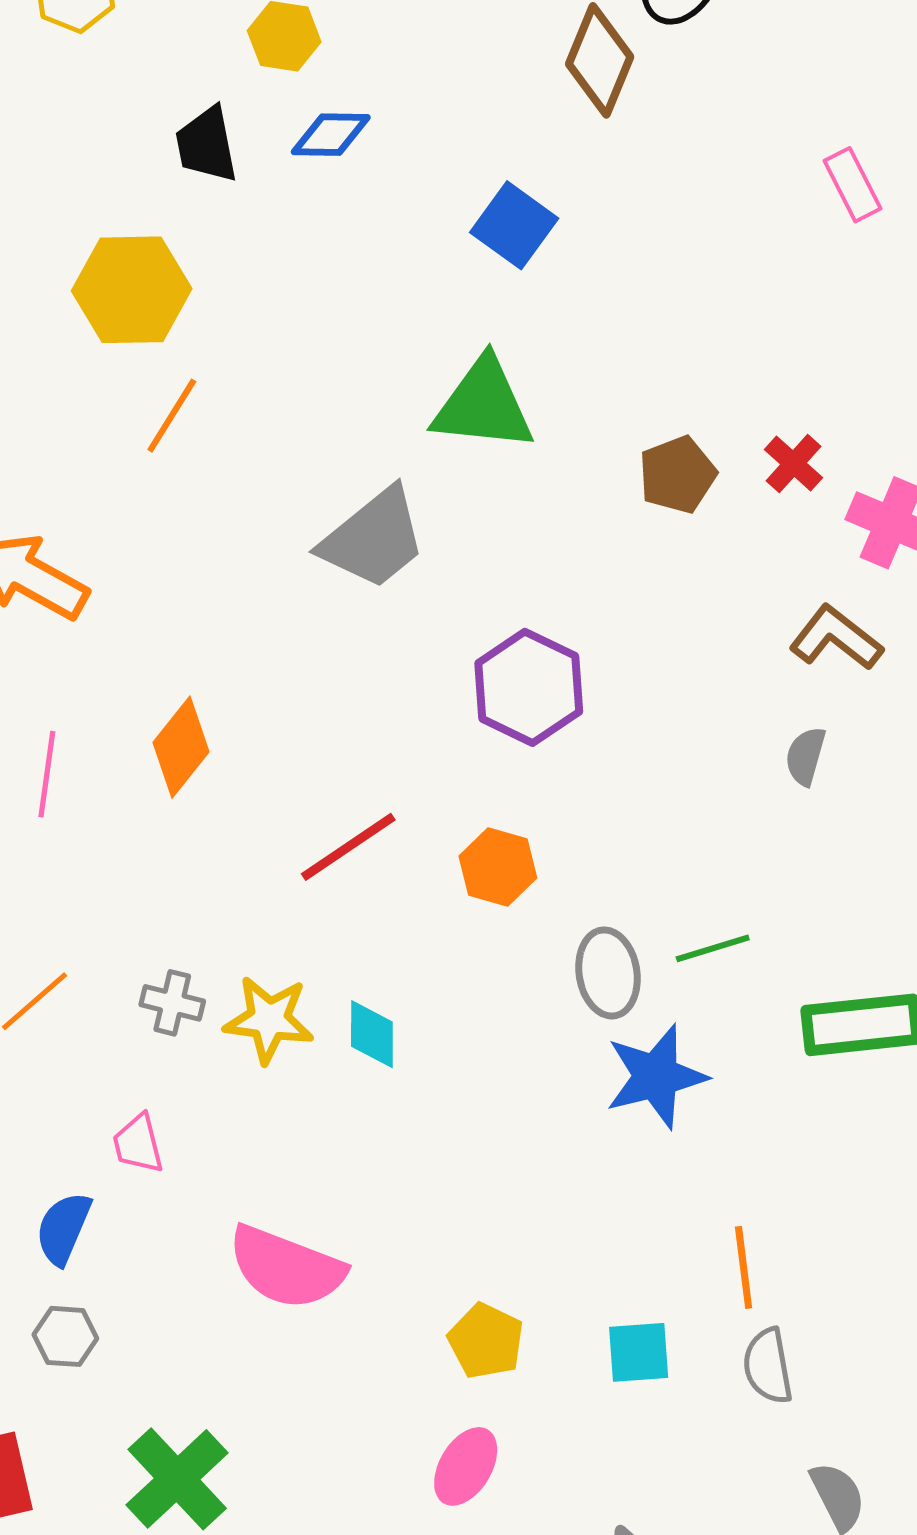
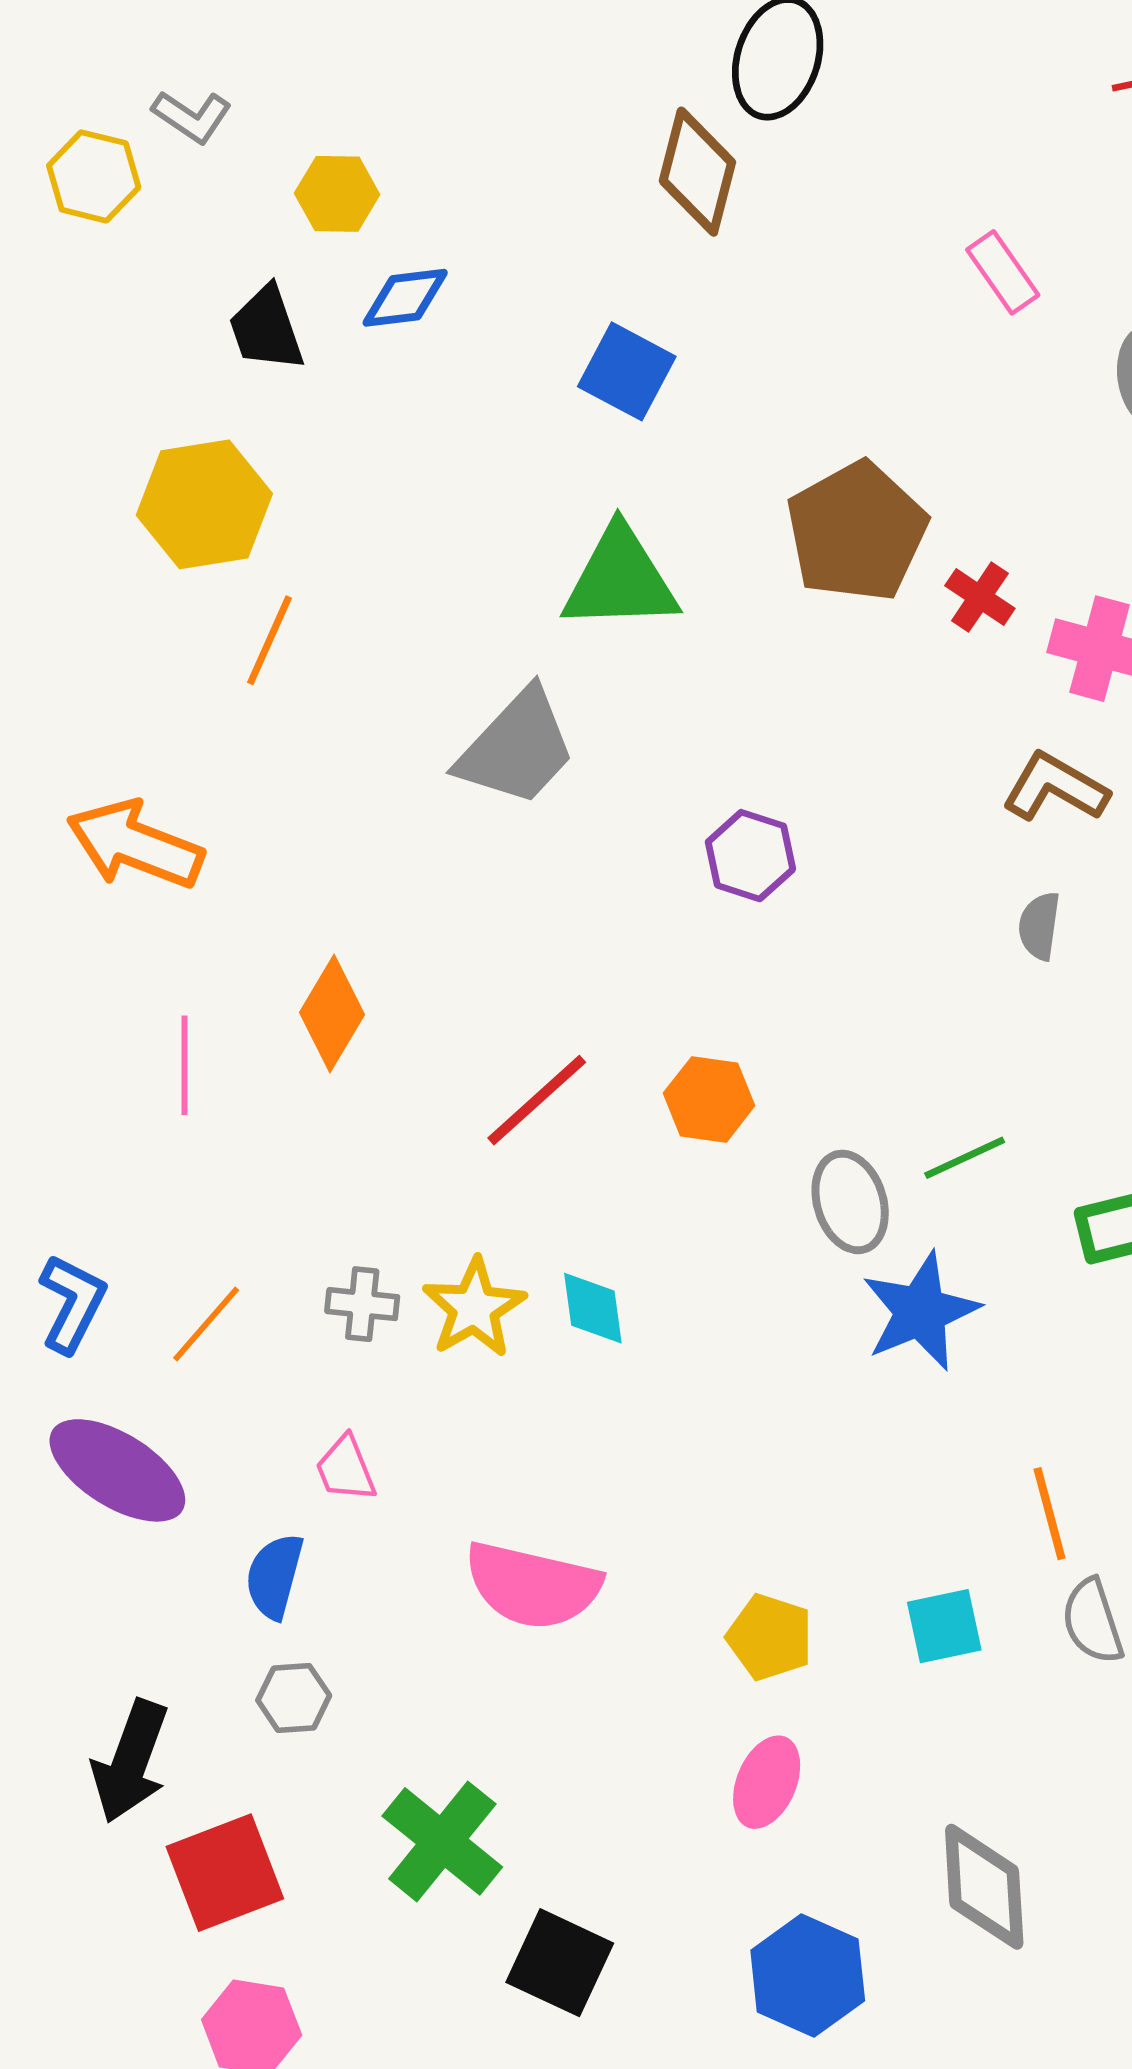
brown pentagon: (677, 475) -> (857, 532), moved, size x1.6
purple hexagon: (529, 687) -> (750, 856), moved, size x0.7
yellow star: (269, 1020) -> (474, 1308), turned -30

